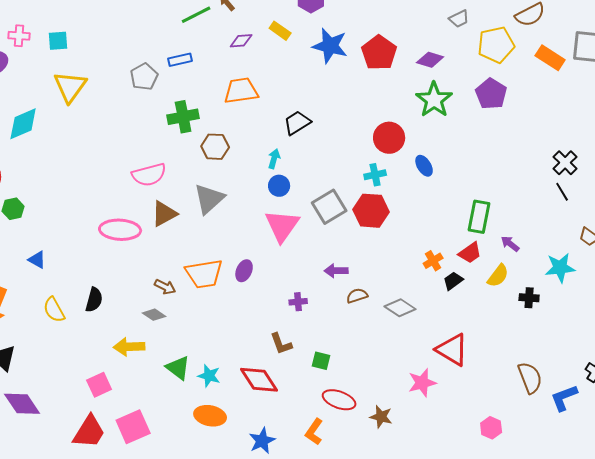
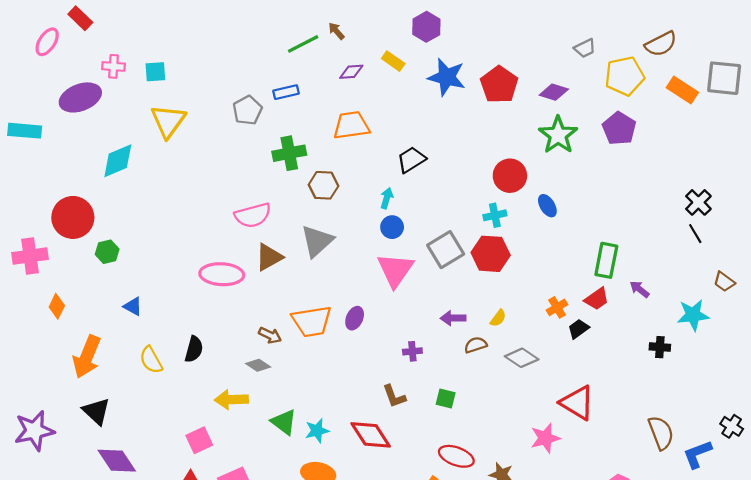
yellow semicircle: (498, 276) -> (498, 318), moved, size x0.7
green square: (321, 361) -> (446, 398), moved
cyan star: (209, 376) -> (317, 431), turned -30

